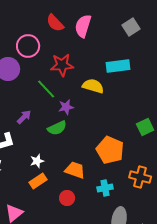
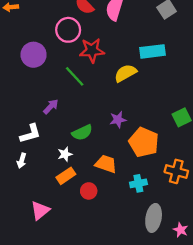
pink circle: (28, 46) -> (68, 30), moved
yellow semicircle: (93, 86) -> (125, 73), turned -45
purple star: (66, 107) -> (118, 120), moved
green semicircle: (57, 128) -> (82, 133), moved
red circle: (67, 198) -> (89, 191), moved

